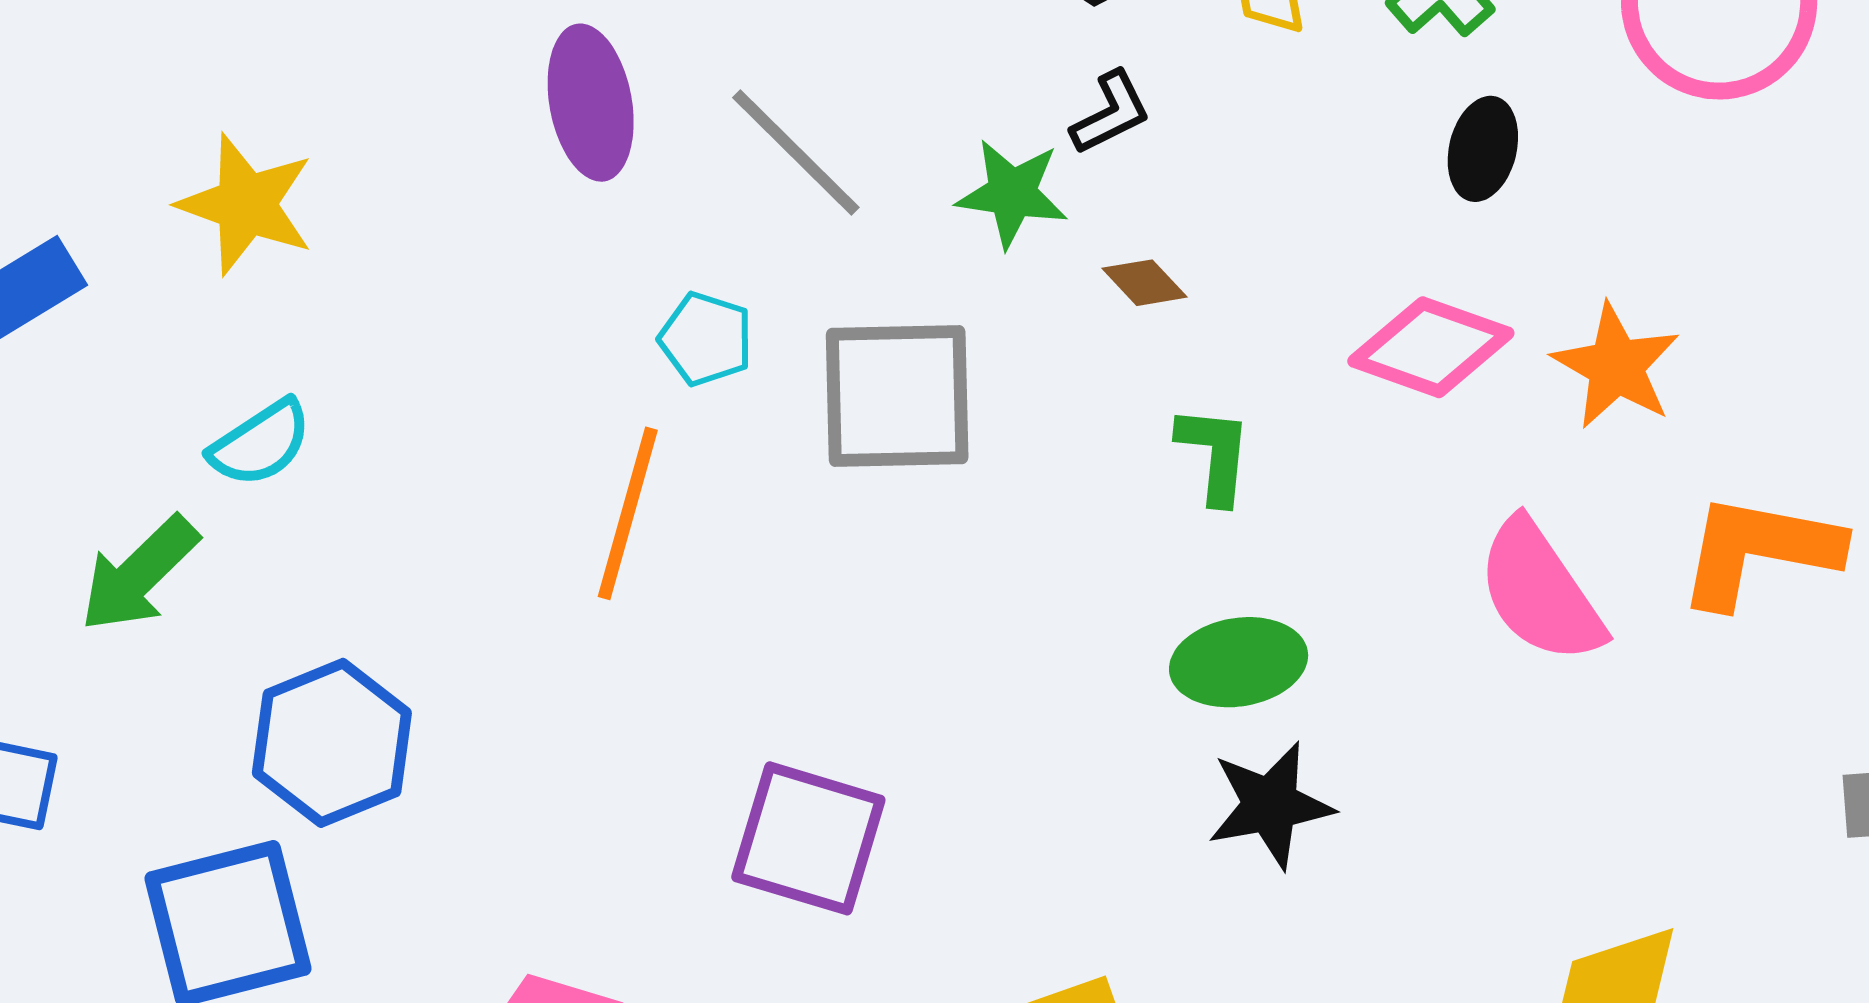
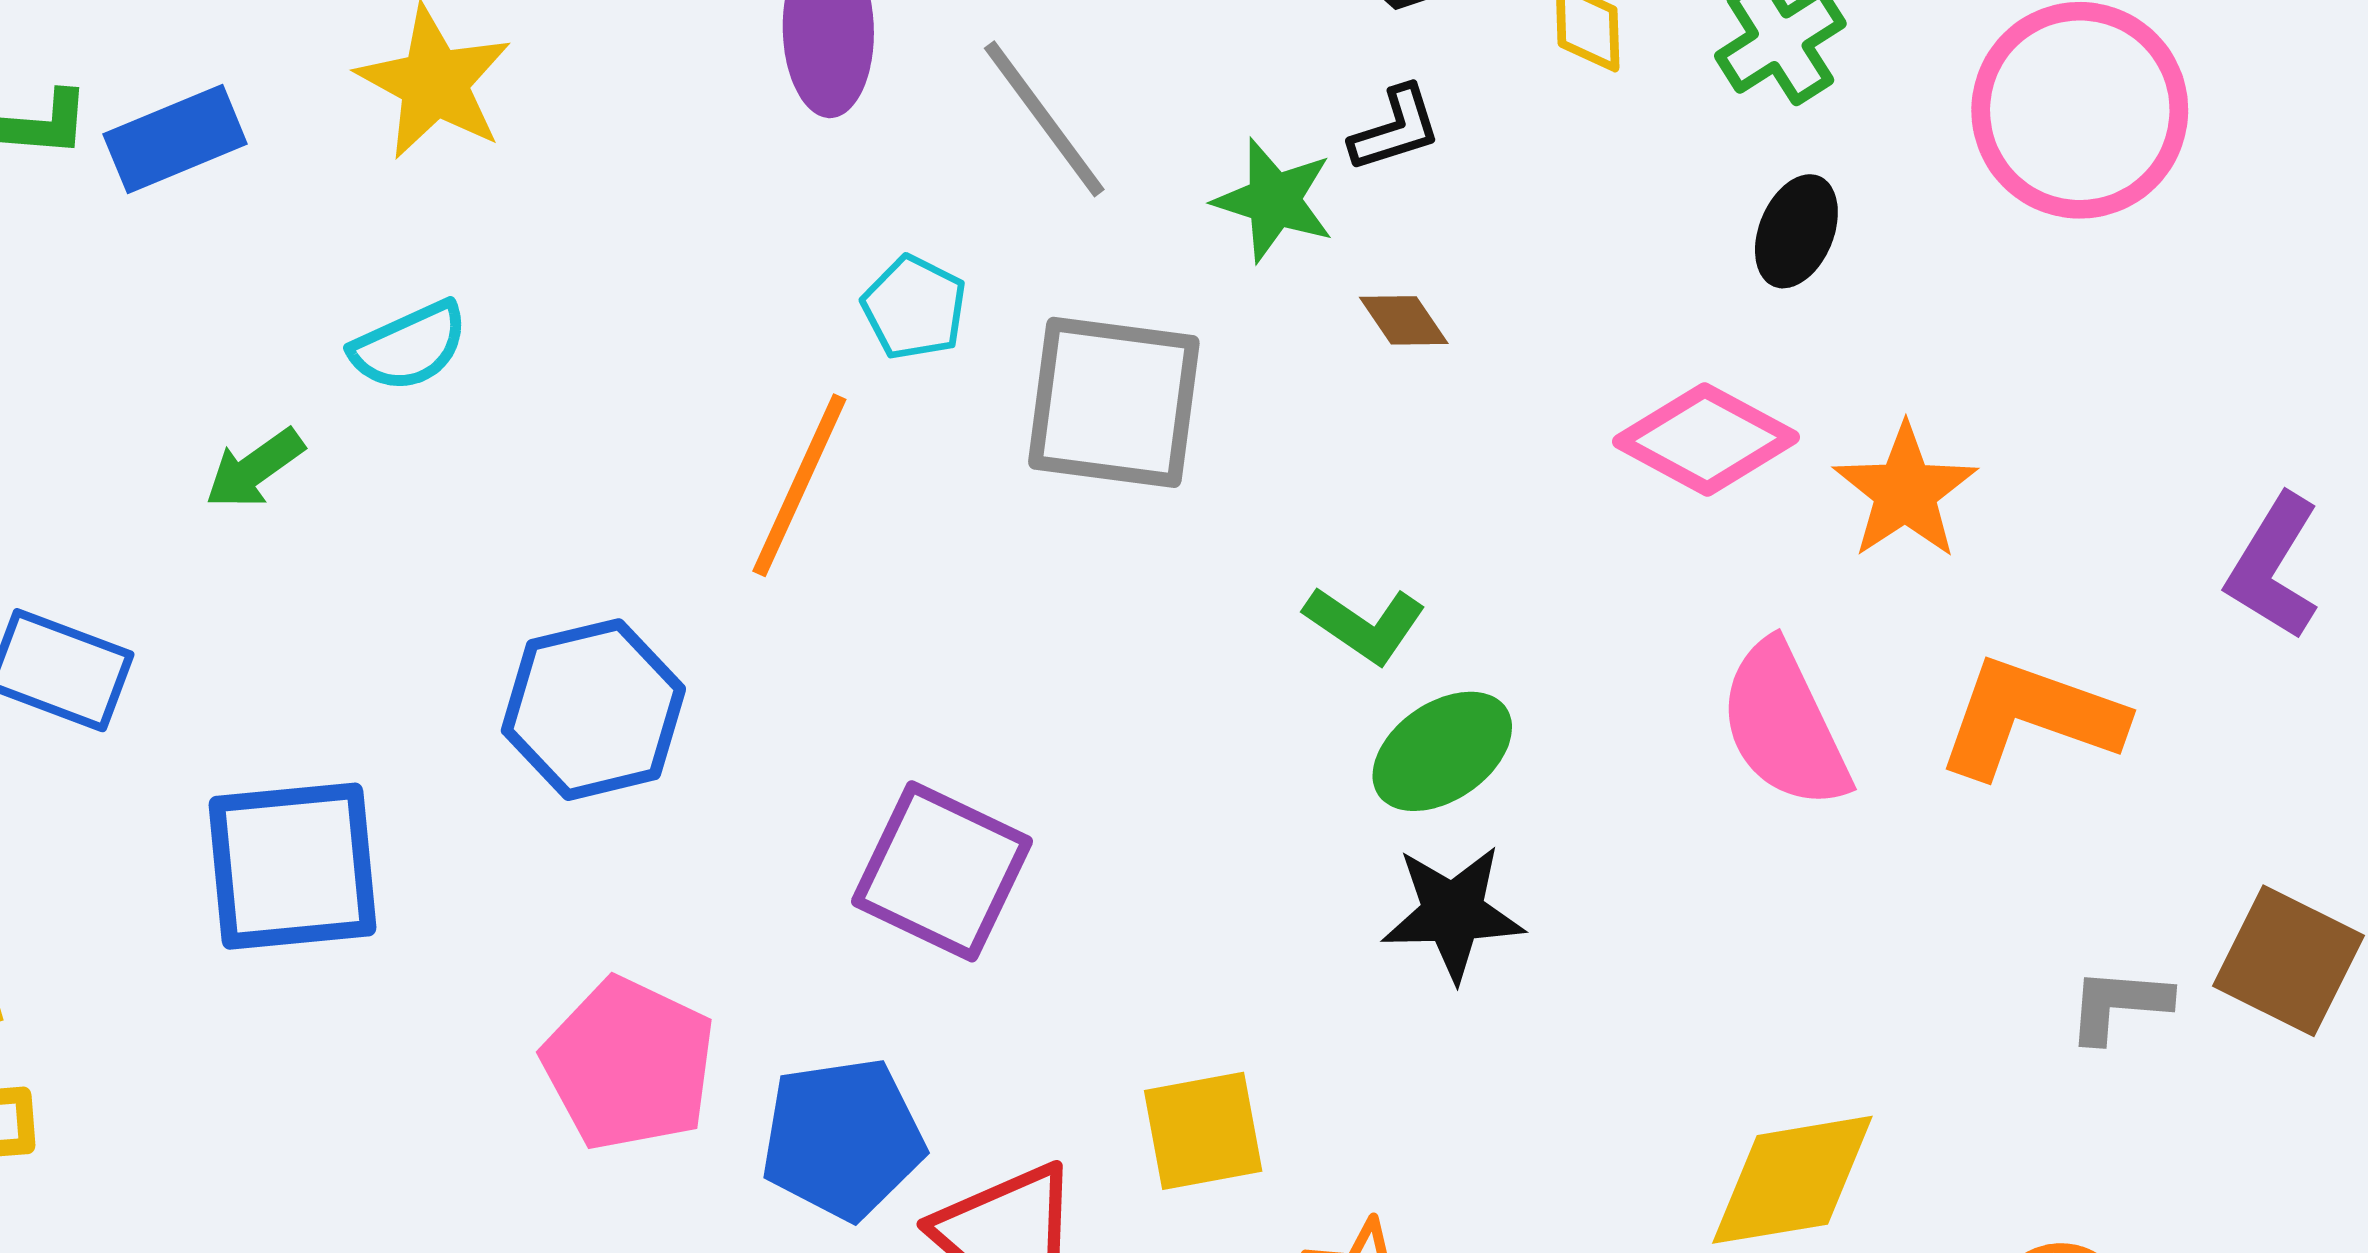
green L-shape: (1214, 454) -> (1365, 625), moved, turned 110
green arrow: (139, 574) -> (255, 469), size x0.7
green ellipse: (1239, 662) -> (1442, 751), turned -34
blue hexagon: (332, 743) -> (593, 710), moved

